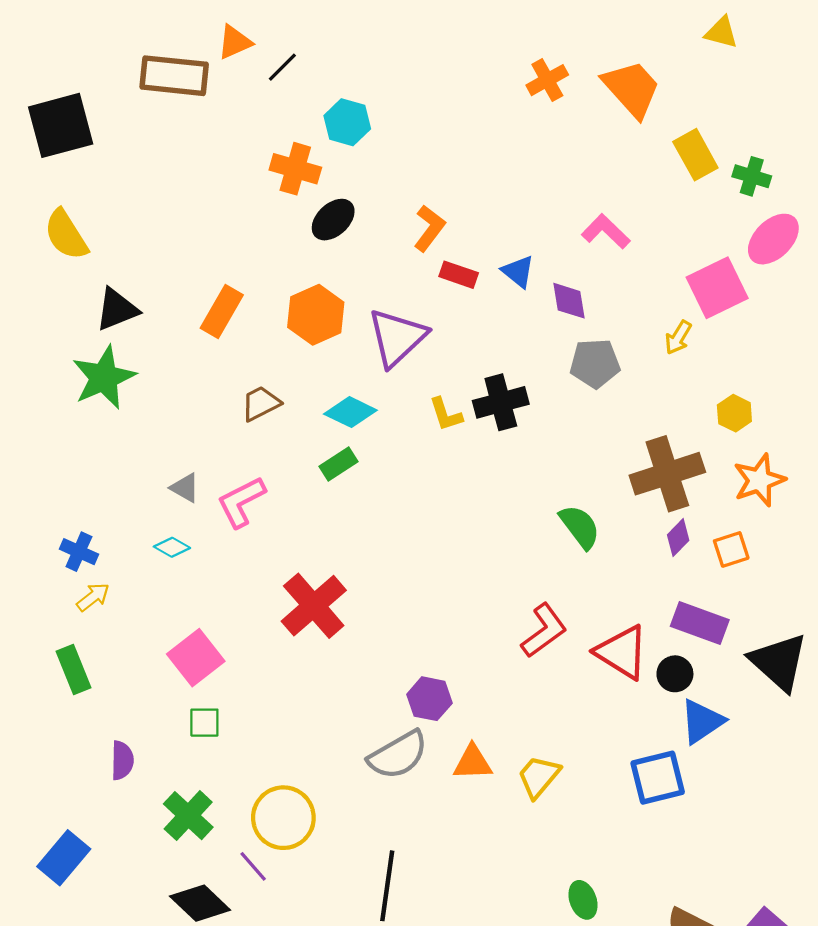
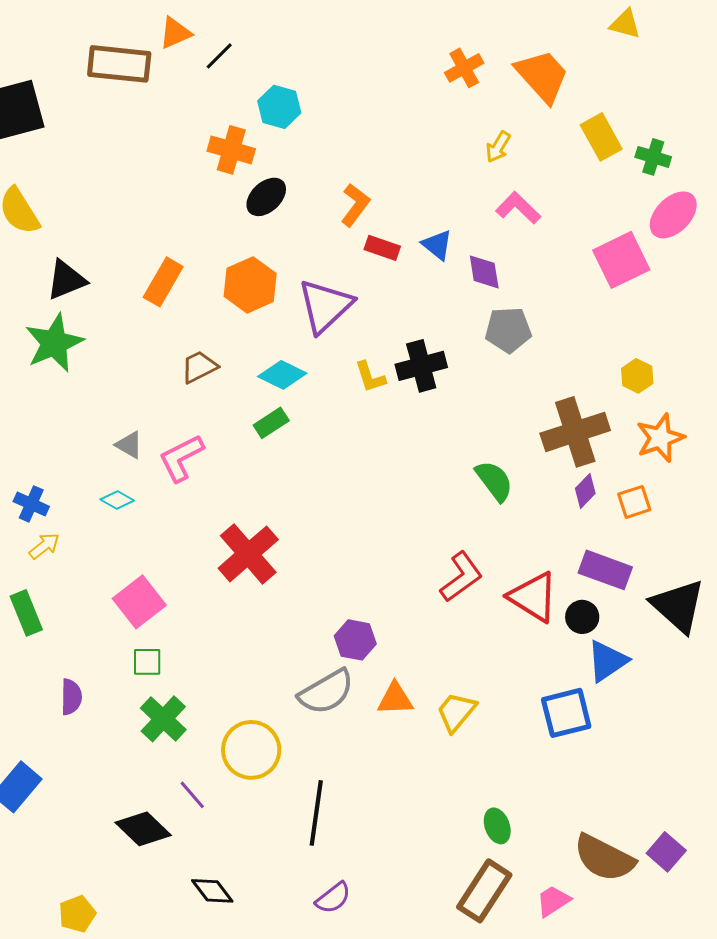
yellow arrow: (678, 337) -> (498, 147), moved
green cross: (188, 816) -> (163, 719), moved
yellow circle: (283, 818) -> (251, 750), moved

